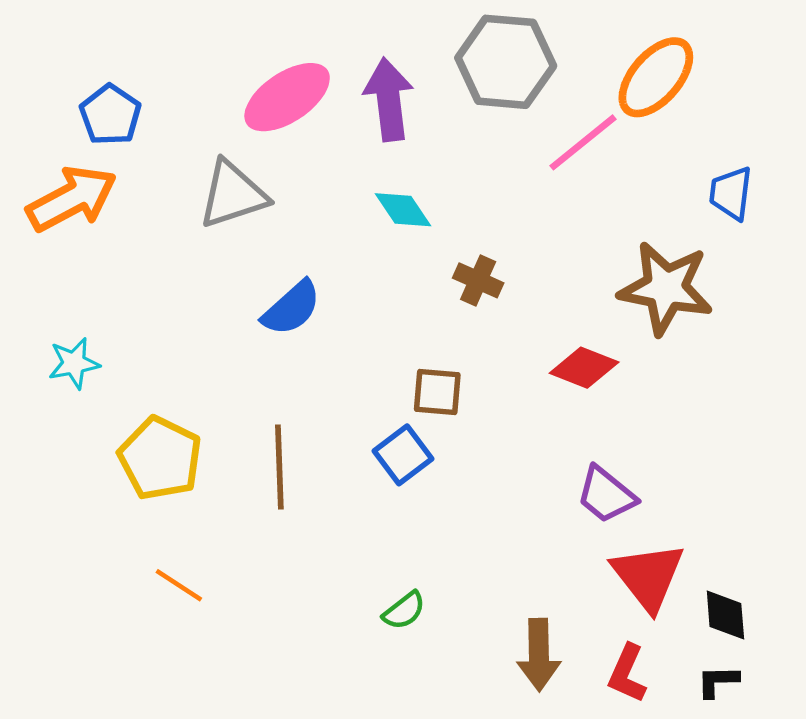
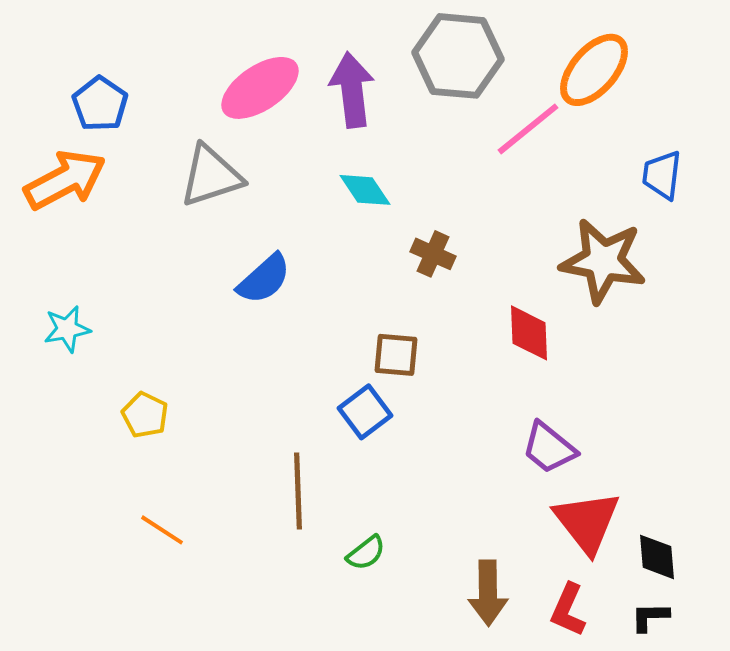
red diamond: (584, 368) -> (529, 333), turned 66
yellow pentagon: (160, 458) -> (145, 415), size x0.6
brown line: (279, 467) -> (298, 491), moved

